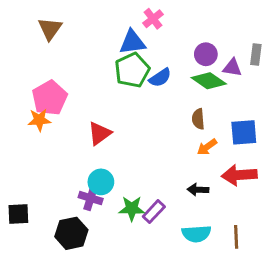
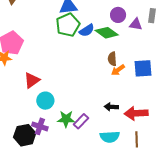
green diamond: (209, 81) -> (107, 33), moved
red triangle: (100, 133) -> (32, 80), moved
orange arrow: (207, 147) -> (118, 70), moved
red arrow: (239, 175) -> (136, 113), moved
purple cross: (91, 198) -> (40, 126), moved

